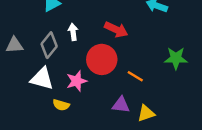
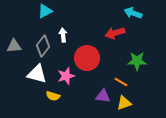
red arrow: (116, 30) -> (115, 33), moved, turned 138
green star: (176, 58) -> (137, 61), moved
orange line: (135, 76) -> (121, 82), moved

